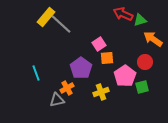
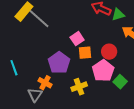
red circle: (145, 62) -> (109, 52), moved
green square: (142, 87) -> (120, 82), turned -32
orange cross: (67, 88) -> (45, 83), turned -32
gray triangle: (57, 100) -> (35, 95), turned -42

